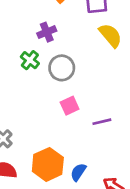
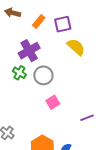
purple cross: (47, 32) -> (29, 51), size x1.5
purple line: (102, 122) -> (87, 118), moved

